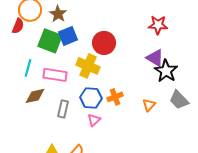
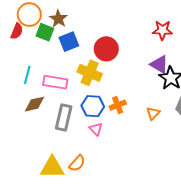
green square: (50, 41) -> (45, 32), moved, size x0.7
gray rectangle: (63, 109) -> (64, 118), size x1.4
pink triangle: (94, 120) -> (96, 129), turned -32

